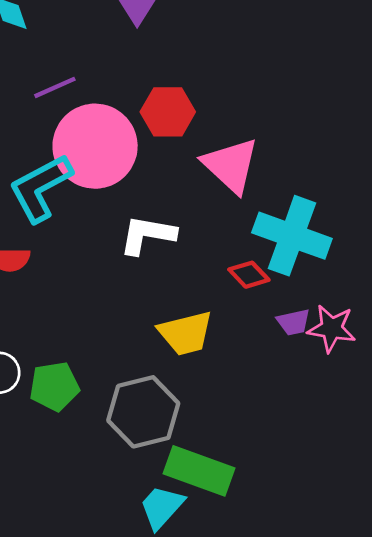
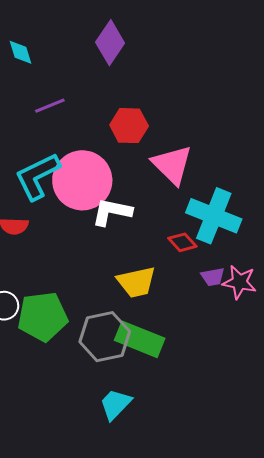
pink circle: (95, 146) -> (82, 180), moved
green pentagon: (54, 386) -> (43, 317), size x1.4
green rectangle: (199, 471) -> (140, 339), moved

